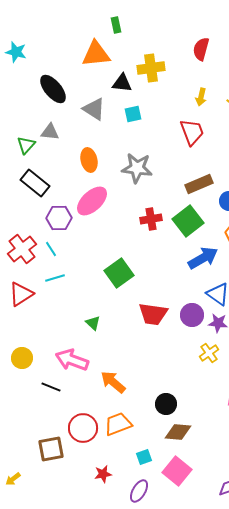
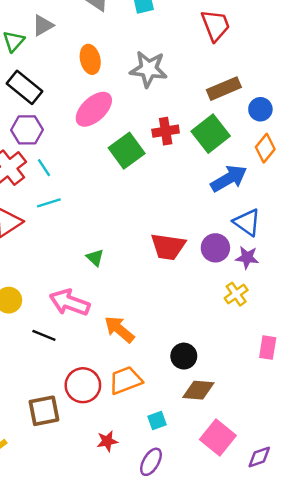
gray triangle: (50, 132) -> (43, 25), turned -36
purple hexagon: (59, 218) -> (27, 130), moved
green square: (119, 273) -> (127, 151), moved
pink square: (177, 471) -> (218, 438), moved

